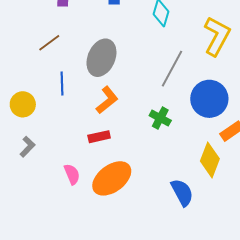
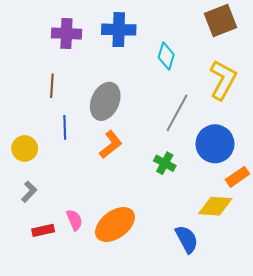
brown line: (49, 43) -> (52, 86), turned -50
red rectangle: (99, 137) -> (43, 230), moved
yellow diamond: (210, 160) -> (215, 206), turned 72

